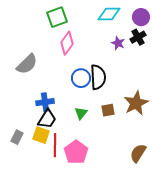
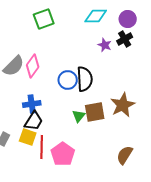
pink diamond: (67, 43) -> (33, 66), moved
brown square: (108, 110) -> (95, 112), size x1.5
green triangle: (81, 113) -> (79, 116), moved

